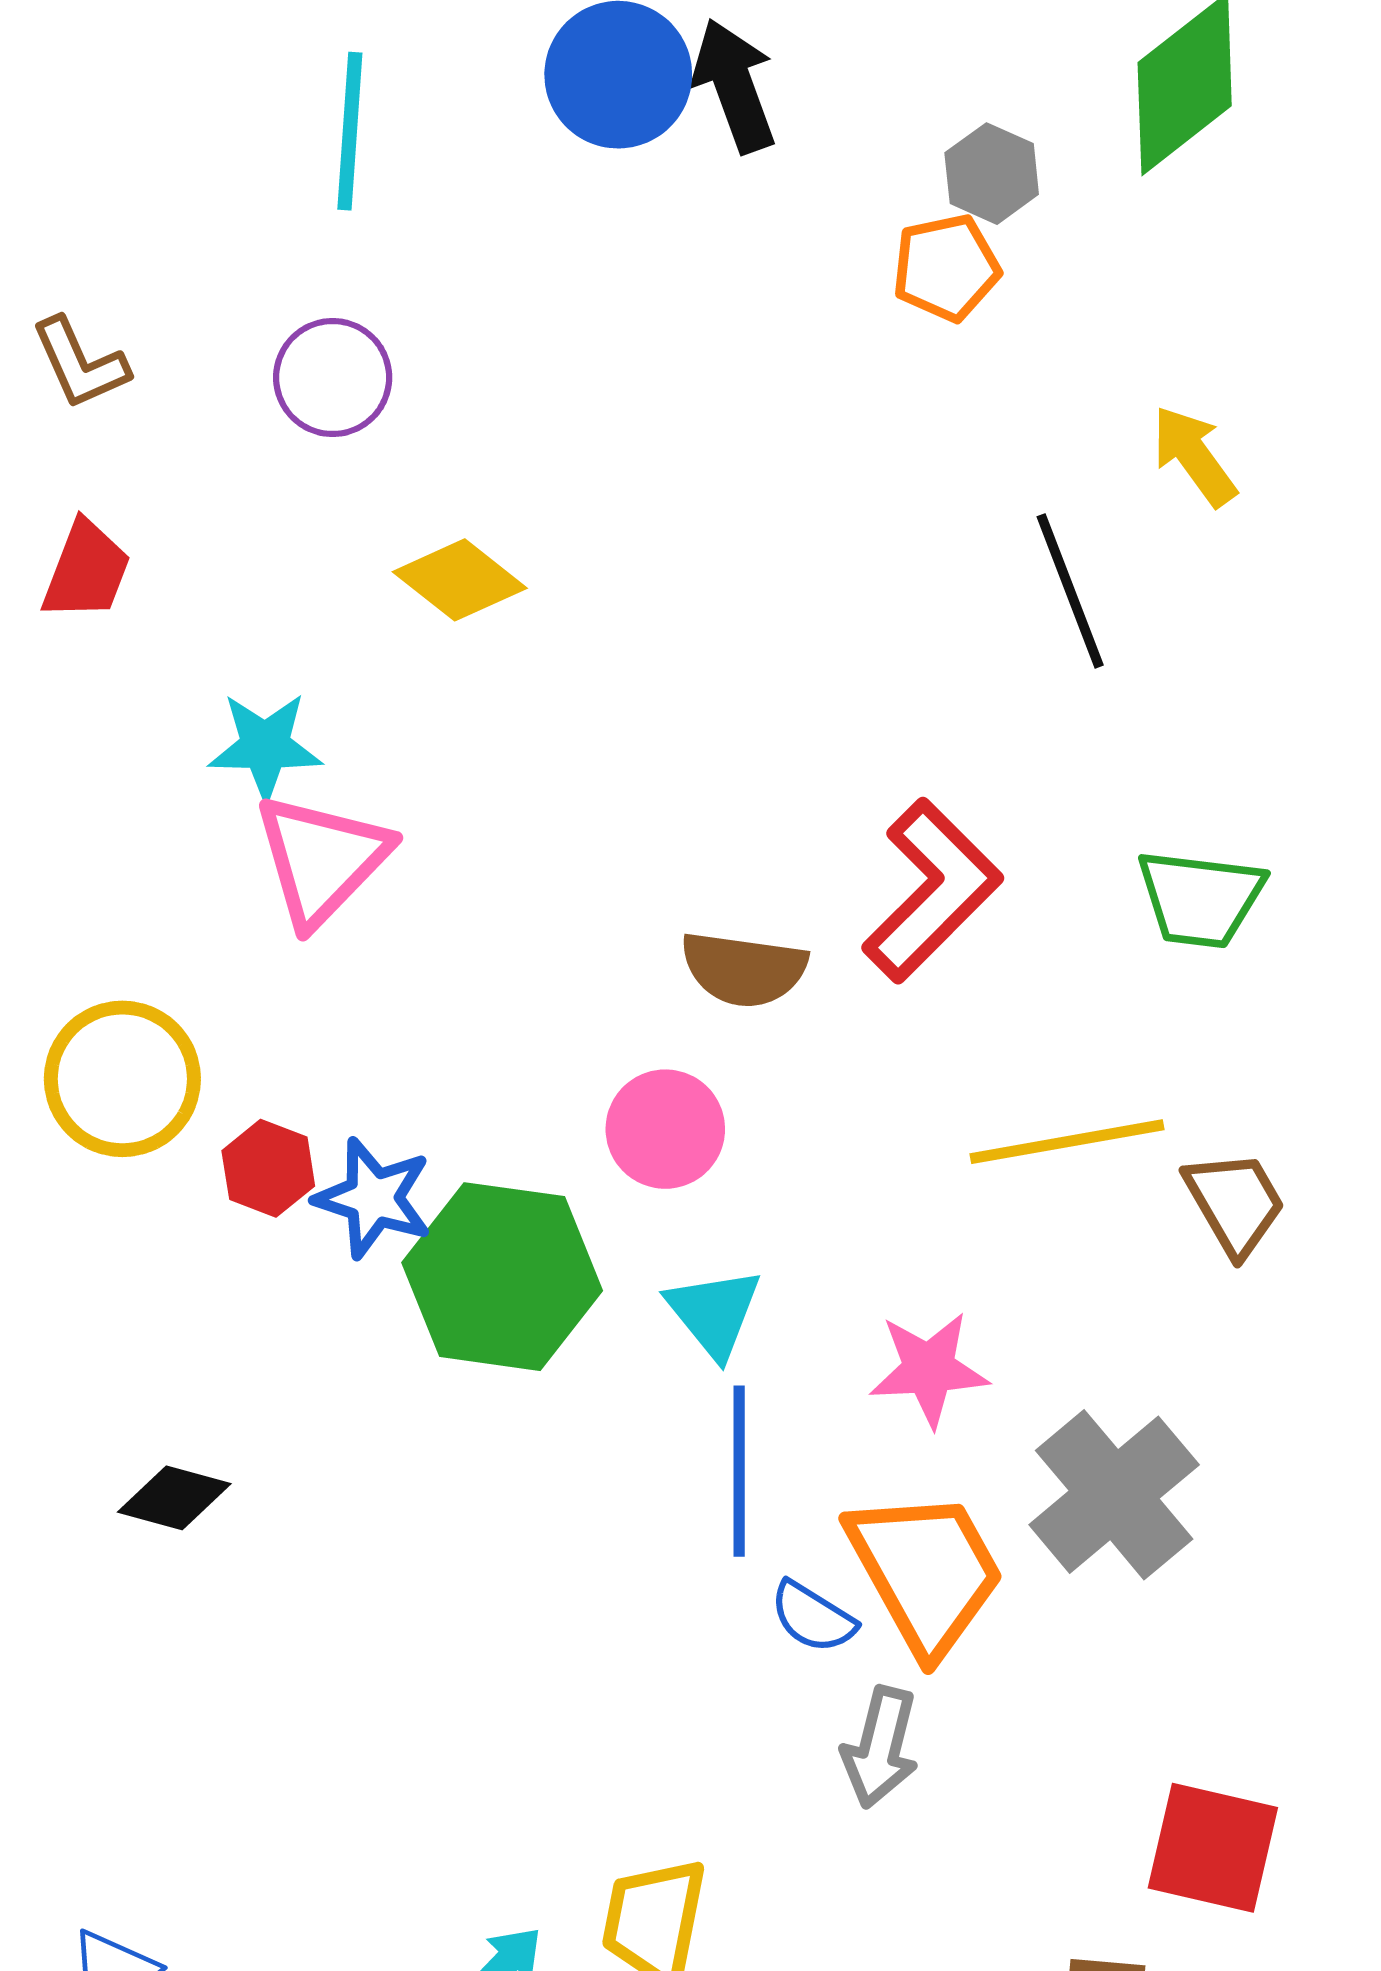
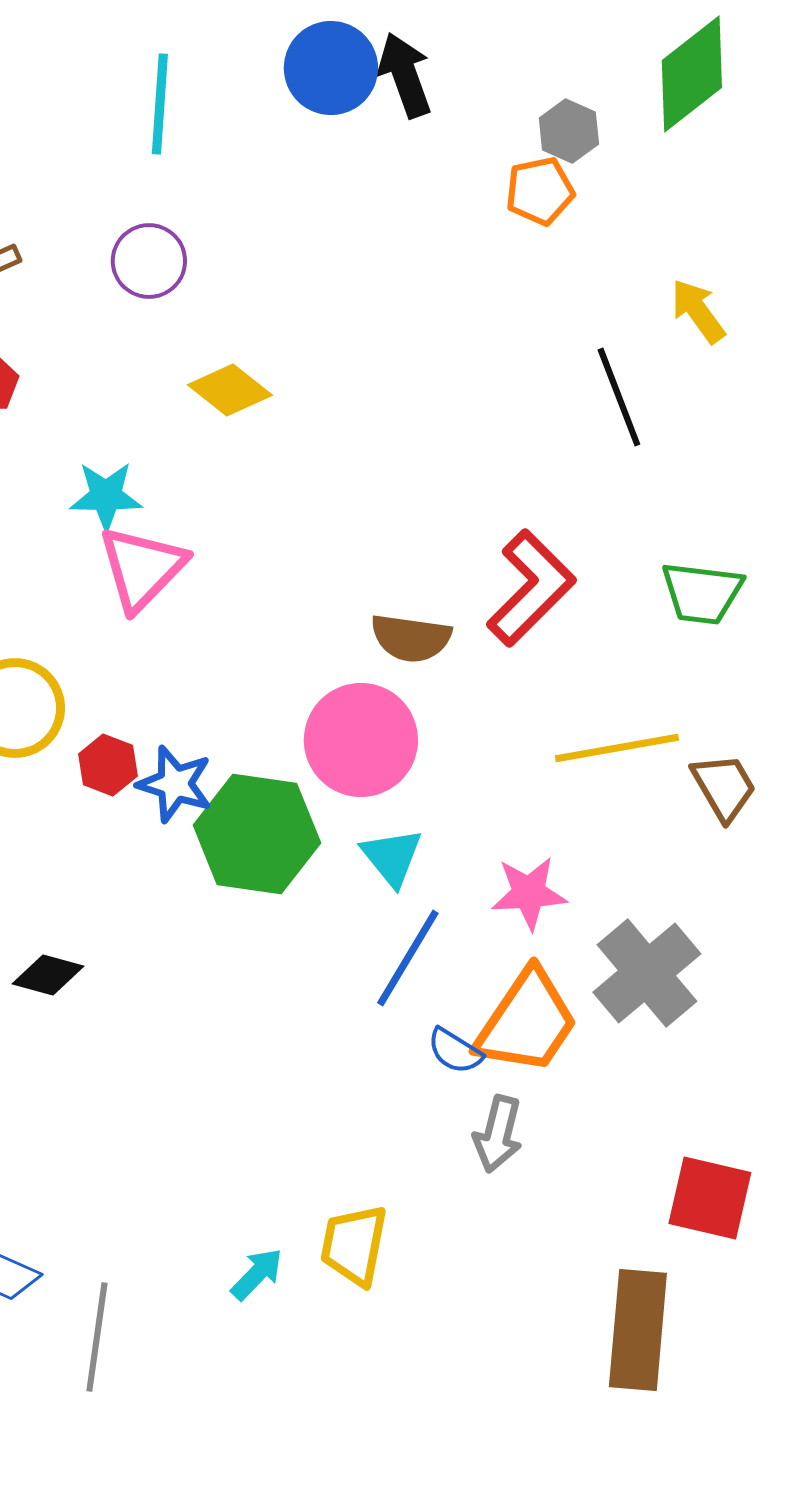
pink circle: (665, 1129) -> (361, 740), size x1.5
blue line: (739, 1471) -> (408, 958), turned 31
orange trapezoid: (926, 1572) -> (527, 1022), turned 63

